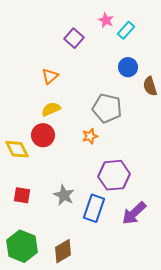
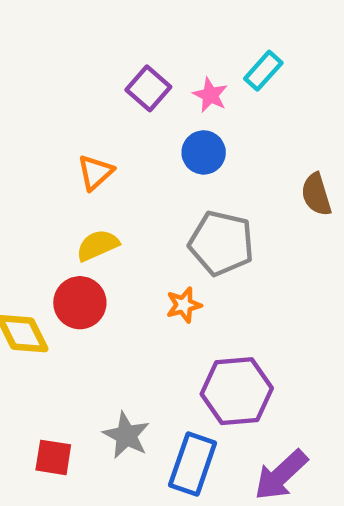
pink star: (106, 20) -> (210, 95), moved
blue circle: (128, 67) -> (204, 152), moved
red square: (22, 195) -> (53, 457), moved

